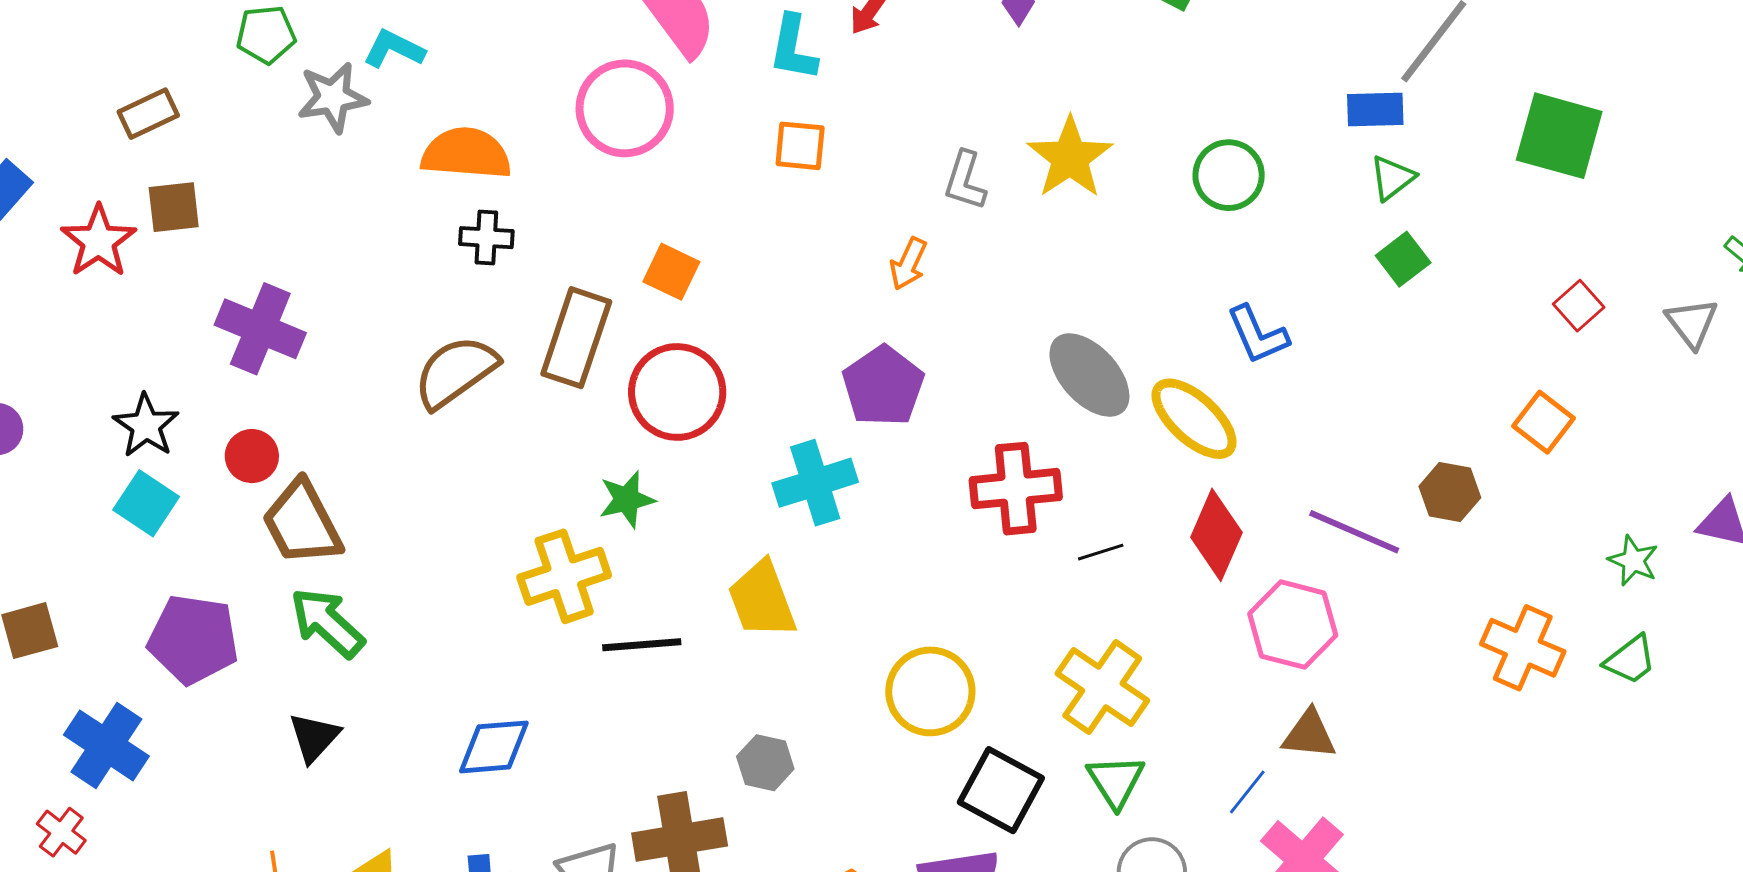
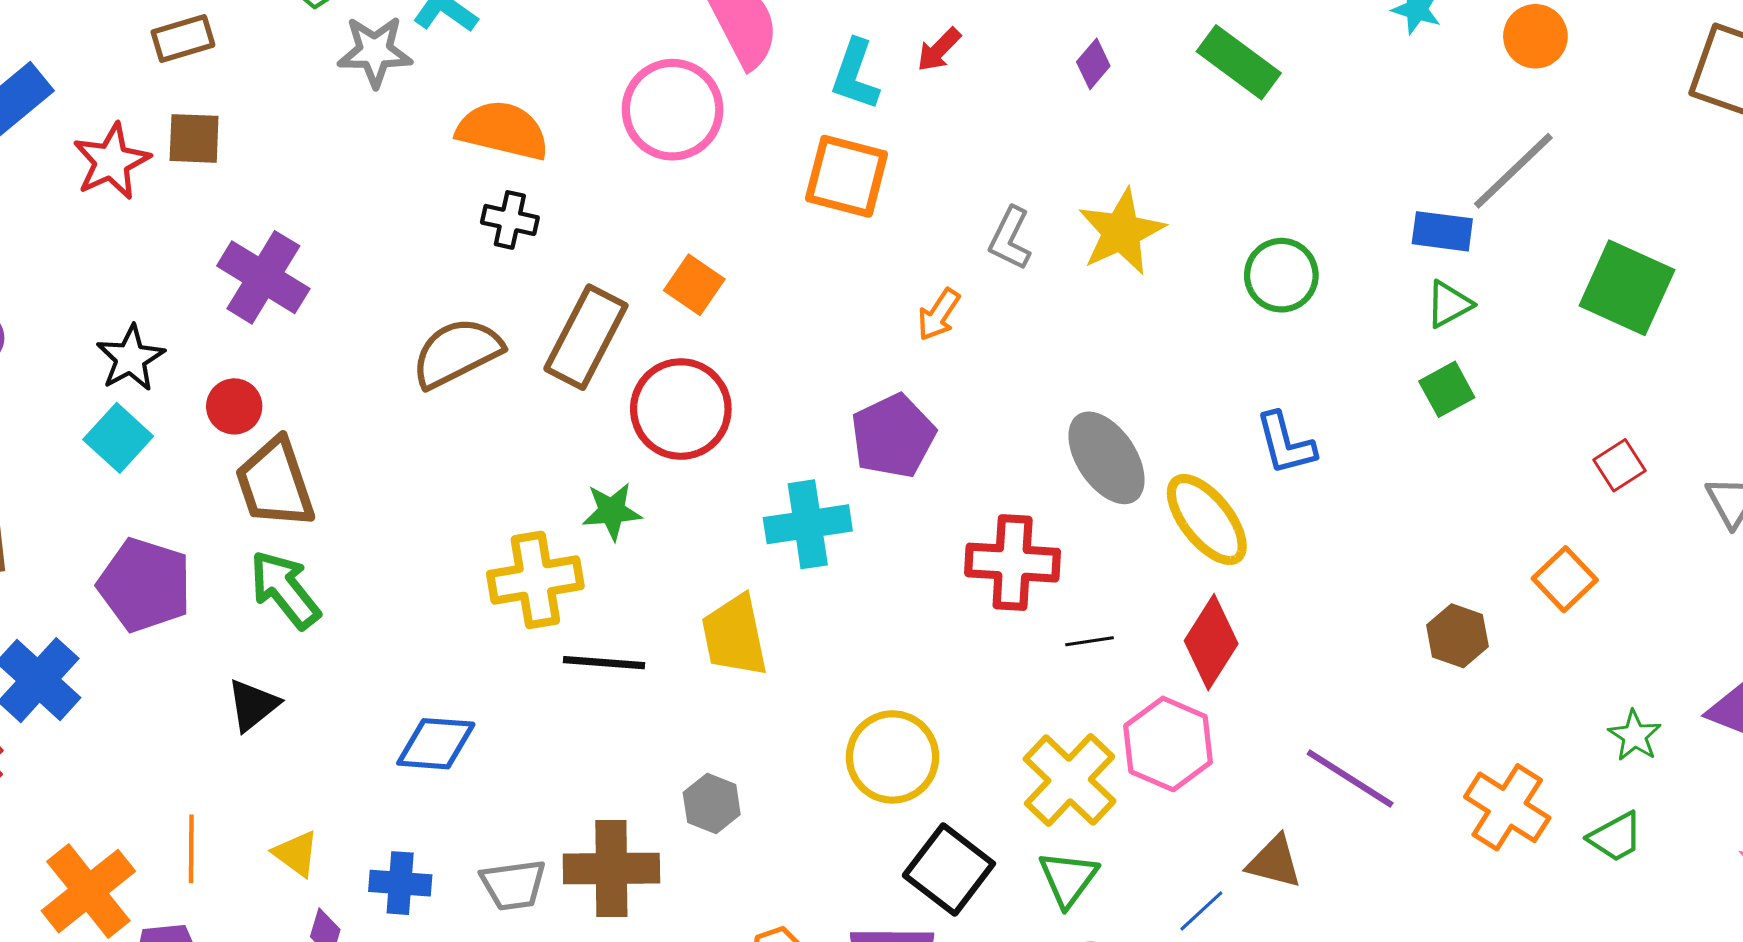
orange square: (800, 146) -> (846, 176), size x1.5
purple line: (1354, 532) -> (1350, 779), moved
pink hexagon: (1293, 625) -> (1168, 744), moved

